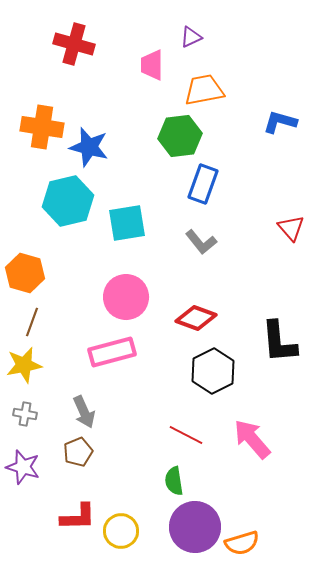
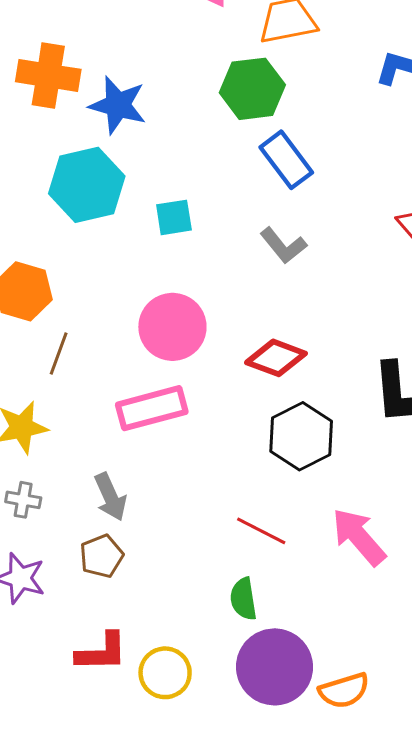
blue rectangle: (203, 184) -> (286, 160), turned -57
cyan square: (127, 223) -> (174, 217), size x0.7
brown line: (32, 322) -> (59, 353), moved

